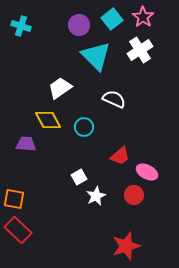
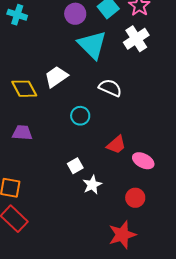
yellow diamond: (48, 120) -> (24, 89), moved
red circle: (134, 195) -> (135, 198), moved

